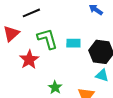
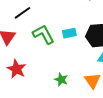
red star: (29, 60) -> (16, 69), moved

